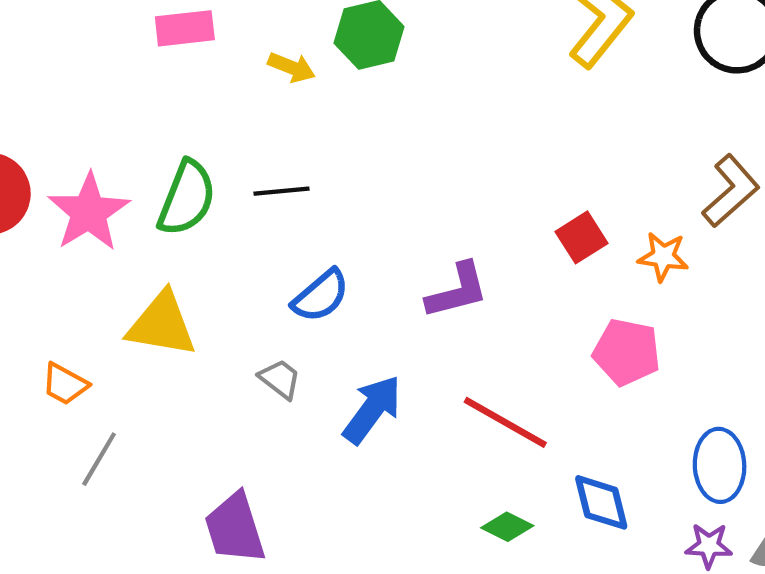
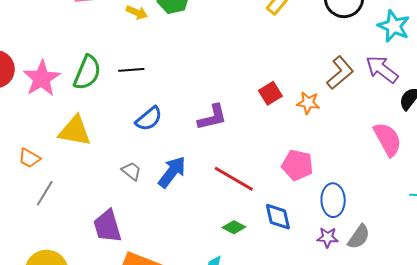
pink pentagon: (627, 352) -> (297, 165), moved
gray trapezoid: (280, 379) -> (131, 171), moved

